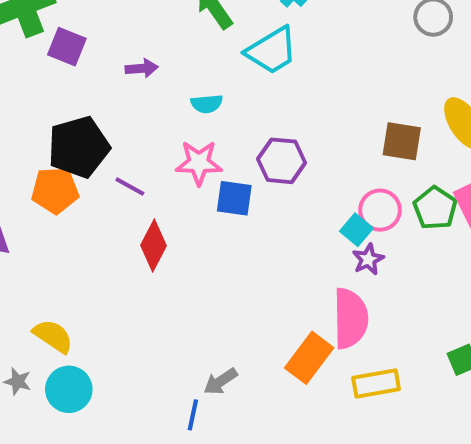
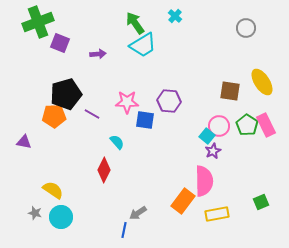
cyan trapezoid: (272, 51) -> (143, 45), moved
cyan semicircle: (207, 104) -> (117, 142), moved, turned -126
red diamond: (154, 246) -> (104, 170), moved

